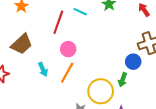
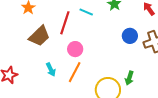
brown trapezoid: (22, 44) -> (39, 36), moved
blue circle: (133, 62) -> (130, 36), moved

